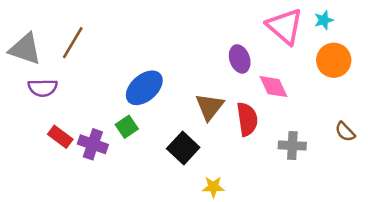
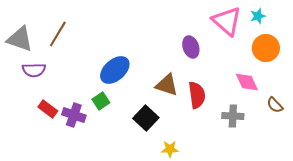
pink diamond: (274, 87) -> (247, 82), moved
brown triangle: (210, 107) -> (167, 85), turned -50

